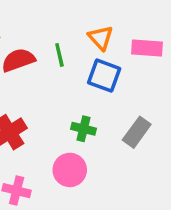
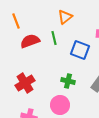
orange triangle: (101, 38) -> (65, 17), moved, turned 35

